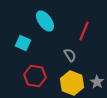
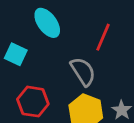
gray semicircle: (70, 55) -> (83, 72), size x1.5

